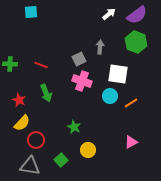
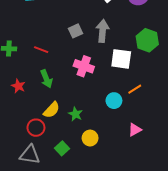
green hexagon: (136, 42) -> (147, 40), moved
gray arrow: (100, 47) -> (103, 31), size x1.5
gray square: (79, 59) -> (75, 31), moved
cyan circle: (110, 96) -> (114, 101), moved
yellow semicircle: (22, 123) -> (52, 110), moved

